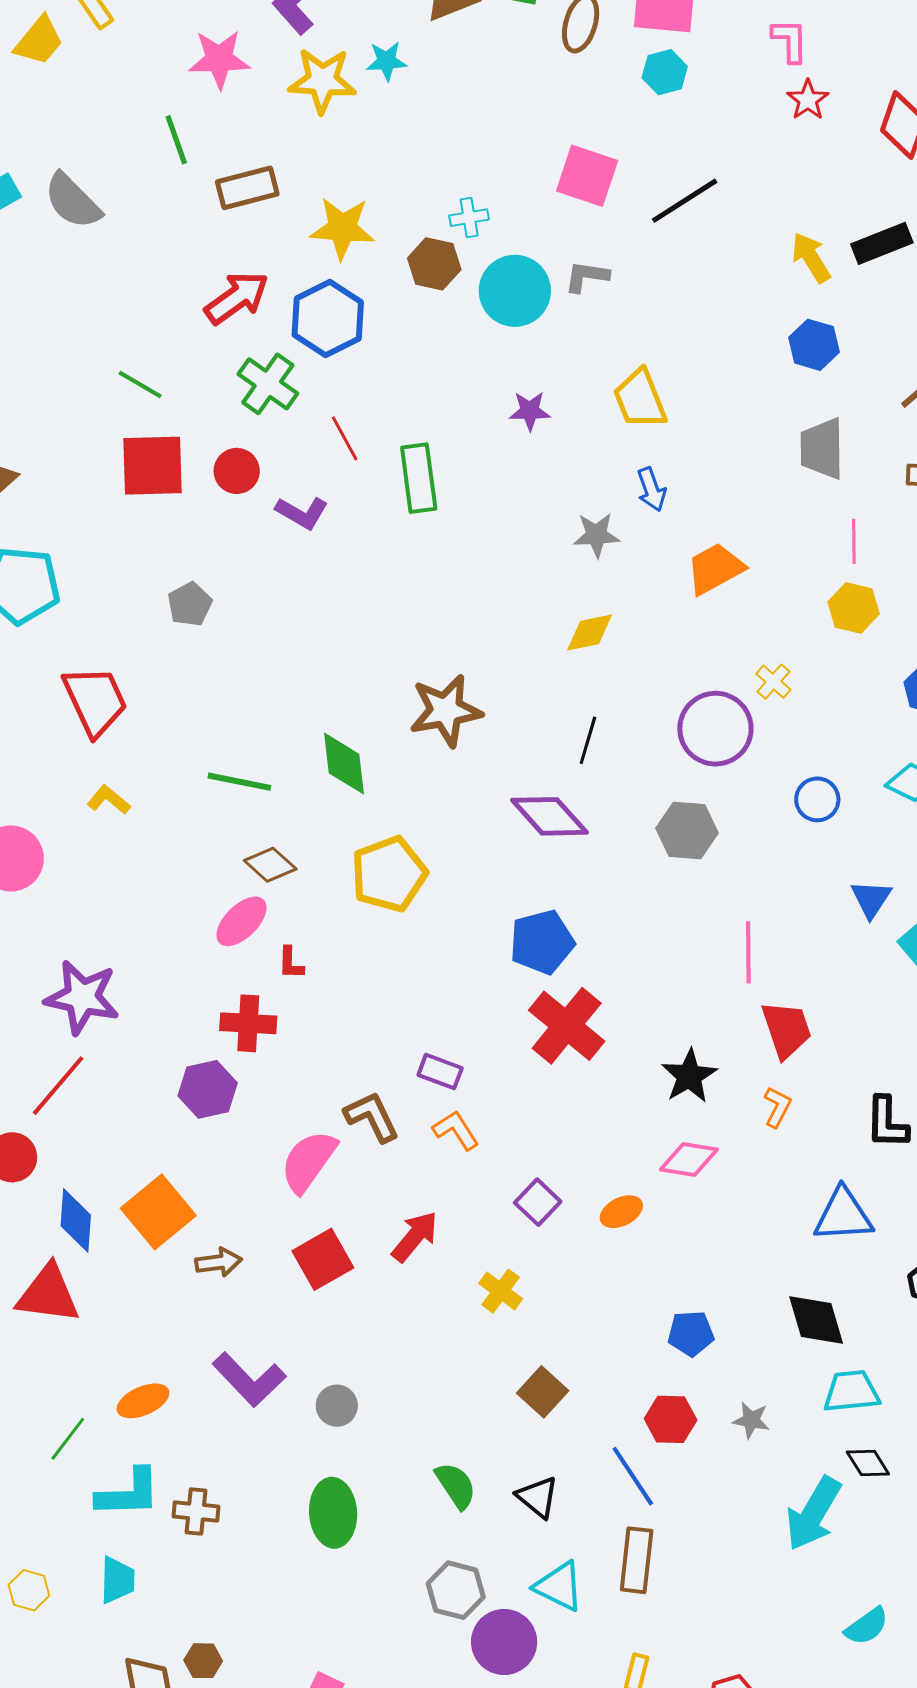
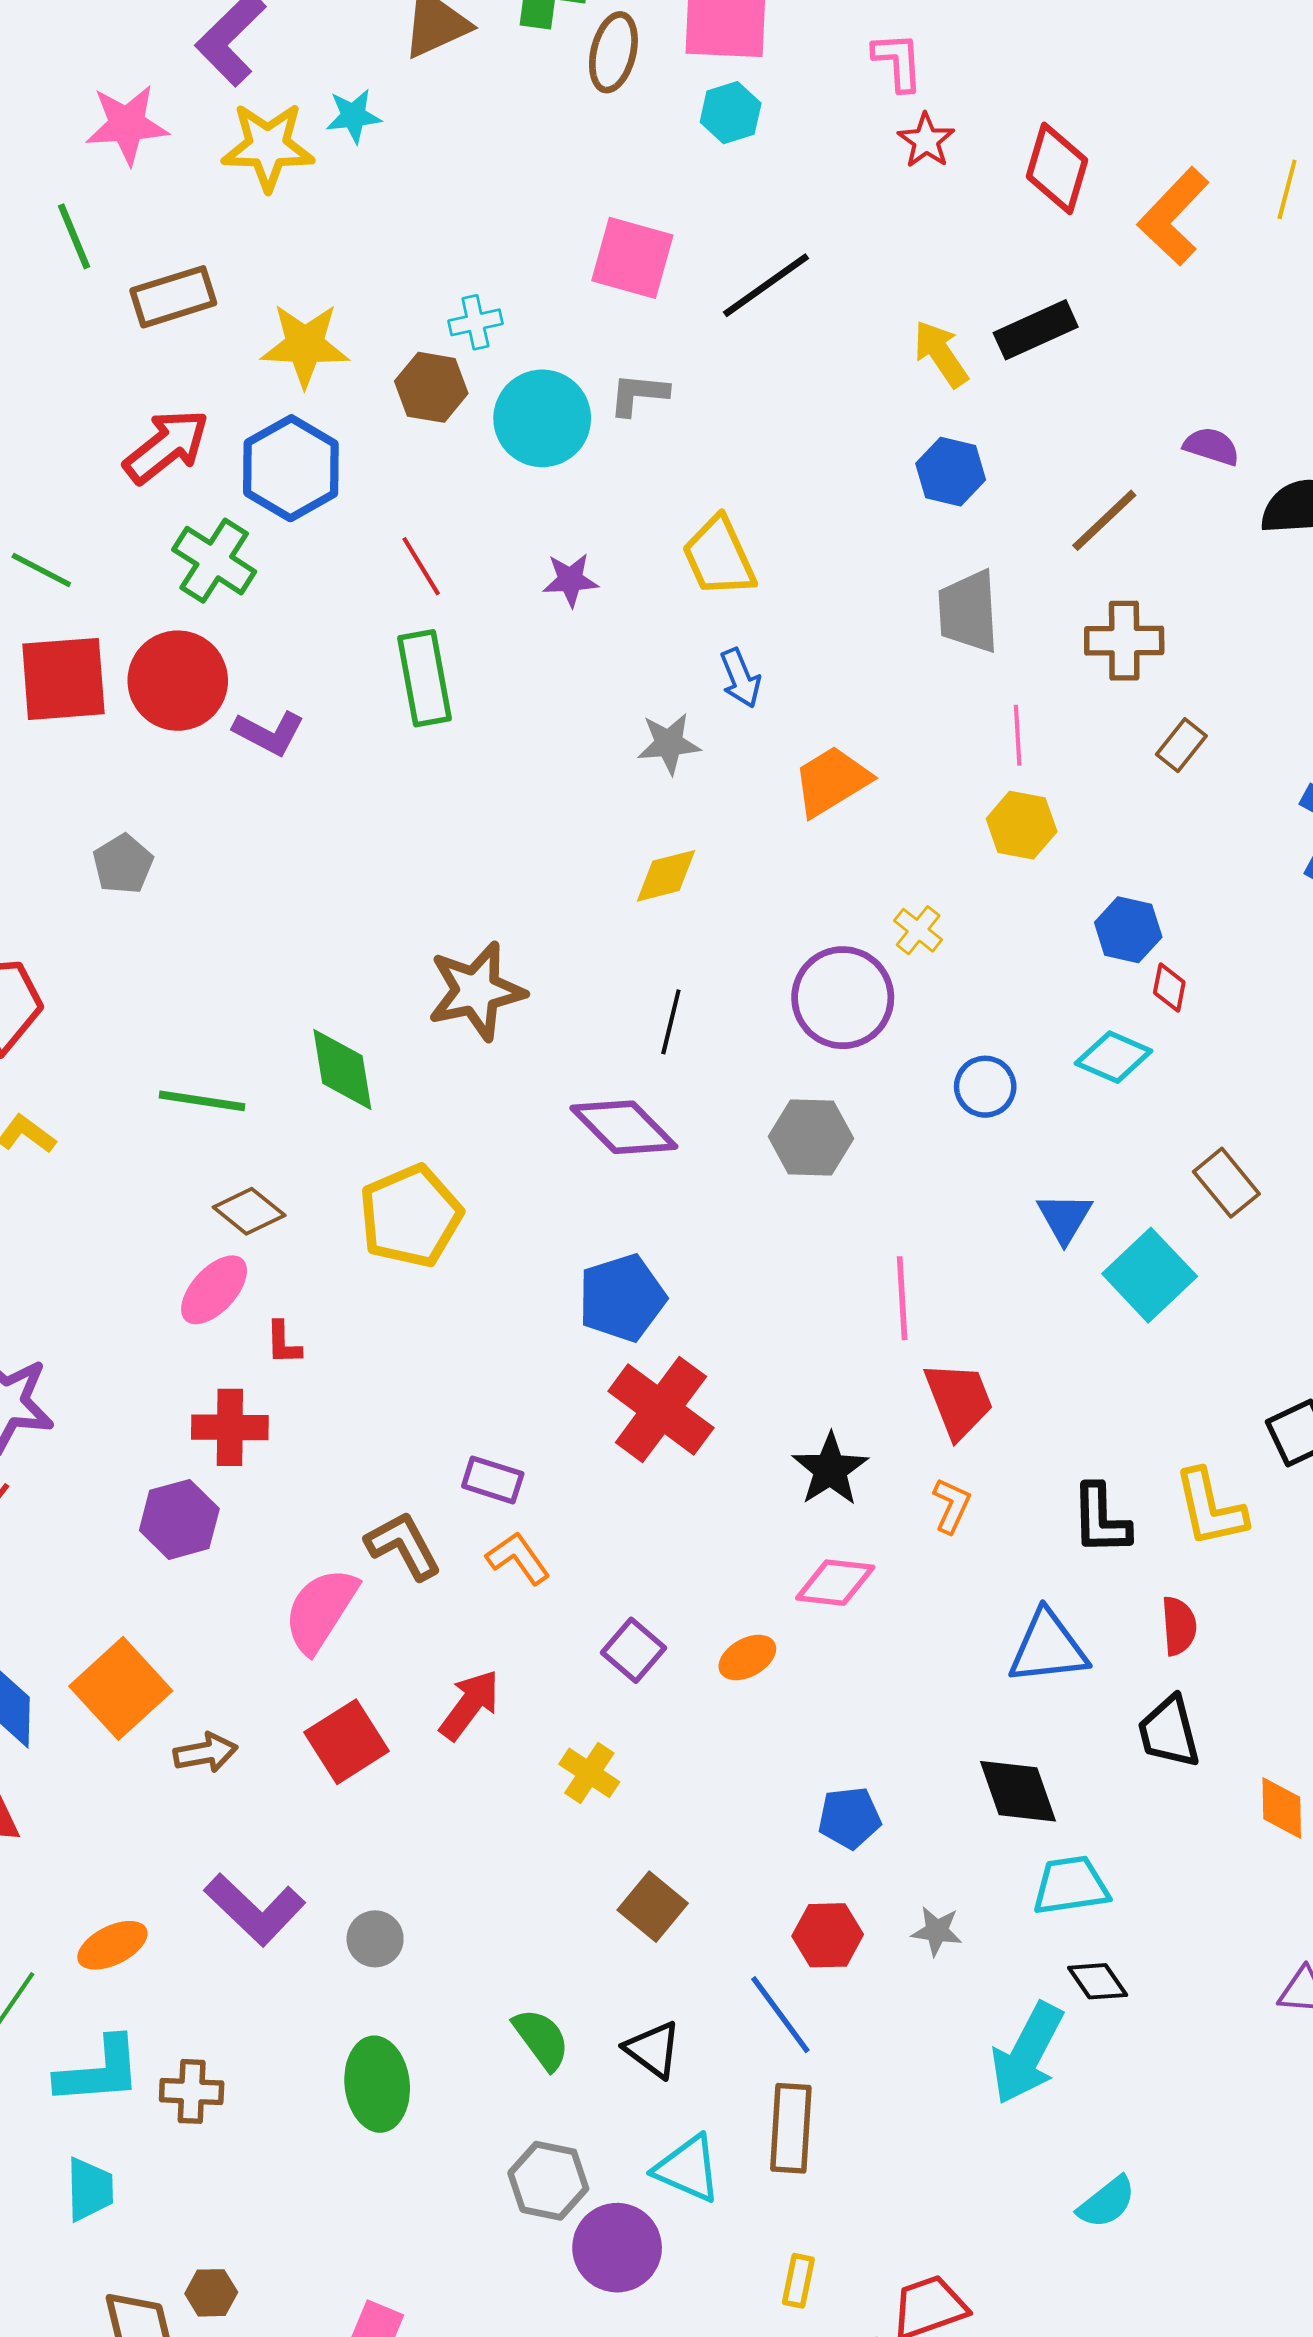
red line: (345, 438) -> (421, 566), moved
red circle: (237, 471) -> (178, 681), size x1.6

